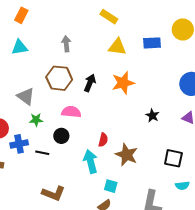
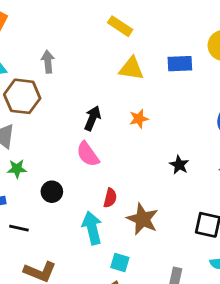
gray arrow: (66, 44) -> (48, 62), moved
brown hexagon: (59, 78) -> (22, 96), moved
orange star: (123, 83) -> (139, 119), size x0.6
pink semicircle: (71, 112) -> (88, 154), moved, turned -132
black line: (42, 153) -> (19, 228), moved

